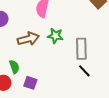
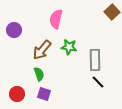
brown arrow: (28, 39) -> (42, 50), turned 145
green semicircle: (14, 67) -> (39, 74), moved

